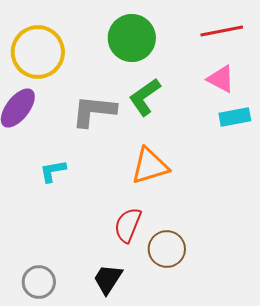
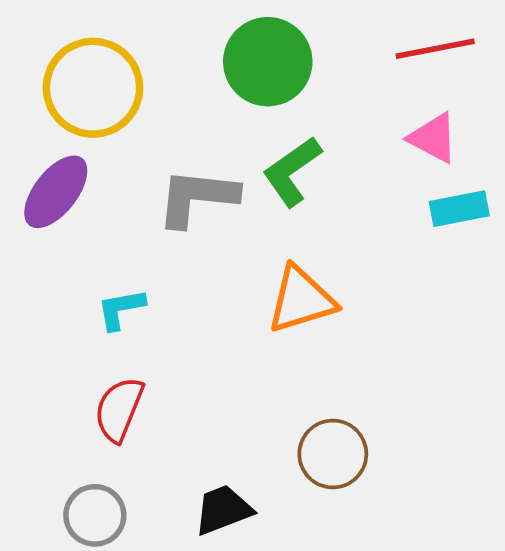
red semicircle: (128, 225) -> (119, 409), moved
black trapezoid: (108, 279) -> (223, 510), turned 36

